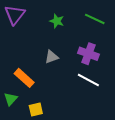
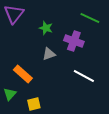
green star: (57, 21) -> (46, 28), moved
purple cross: (88, 54) -> (74, 41), moved

